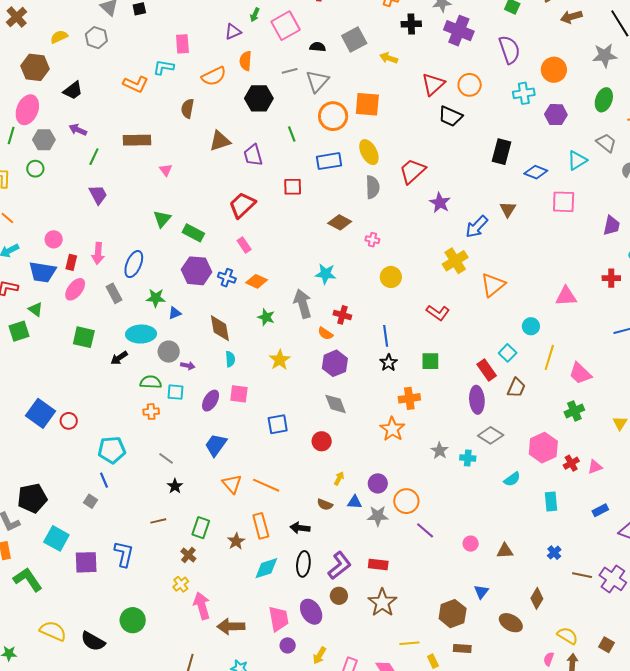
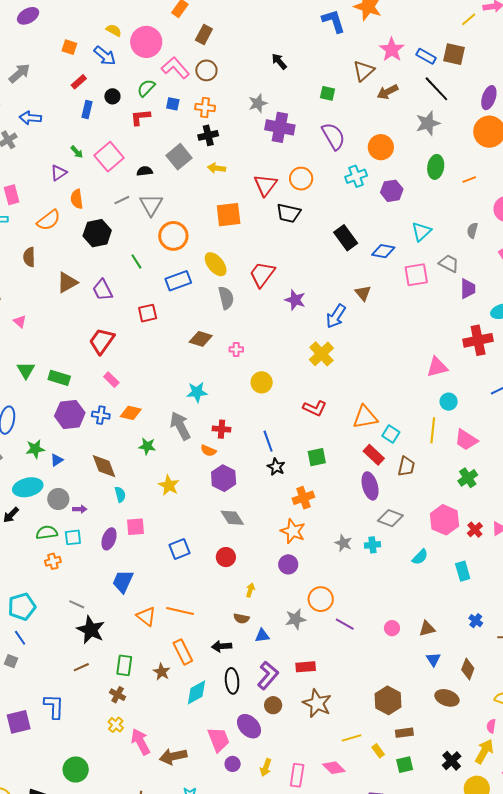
green arrow: (255, 15) -> (77, 152), turned -56
black cross: (411, 24) -> (208, 135), moved
orange square: (367, 104) -> (229, 215), moved
gray trapezoid: (606, 143) -> (449, 263), moved
black rectangle: (502, 152) -> (346, 238), turned -40
red cross: (611, 278) -> (478, 340), size x1.6
orange triangle: (493, 285) -> (365, 417), moved, turned 40
cyan circle: (531, 326) -> (449, 402), moved
purple circle: (378, 483) -> (288, 564), moved
black star: (175, 486) -> (91, 630), size x1.8
blue triangle: (355, 502) -> (262, 636), moved
blue triangle: (481, 592) -> (433, 659), moved

